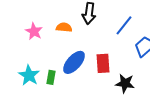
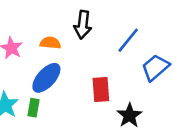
blue ellipse: (74, 62) -> (46, 78), moved
black star: (125, 83) -> (129, 115), turned 30

